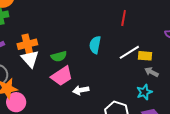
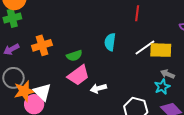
yellow rectangle: (145, 56) -> (161, 50), size x1.5
white triangle: (30, 59) -> (42, 92), moved
gray arrow: (152, 72) -> (168, 74), moved

